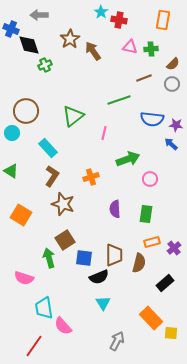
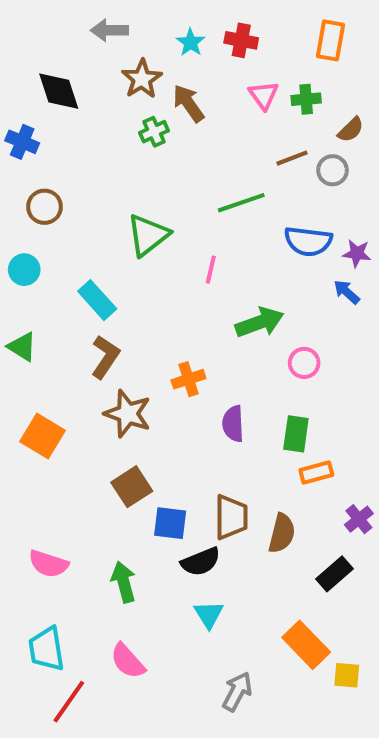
cyan star: (101, 12) -> (191, 42), moved
gray arrow: (39, 15) -> (109, 30), moved
blue cross: (11, 29) -> (22, 142), moved
pink triangle: (130, 47) -> (264, 95), turned 42
green cross: (45, 65) -> (154, 132), moved
gray circle: (172, 84) -> (332, 170), moved
brown circle: (26, 111) -> (44, 207), moved, size x0.7
orange cross: (91, 177) -> (188, 379), moved
orange rectangle: (152, 242) -> (316, 472), moved
purple cross: (174, 248) -> (359, 519), moved
green arrow: (49, 258) -> (124, 582), moved
cyan trapezoid: (44, 308) -> (47, 649), moved

